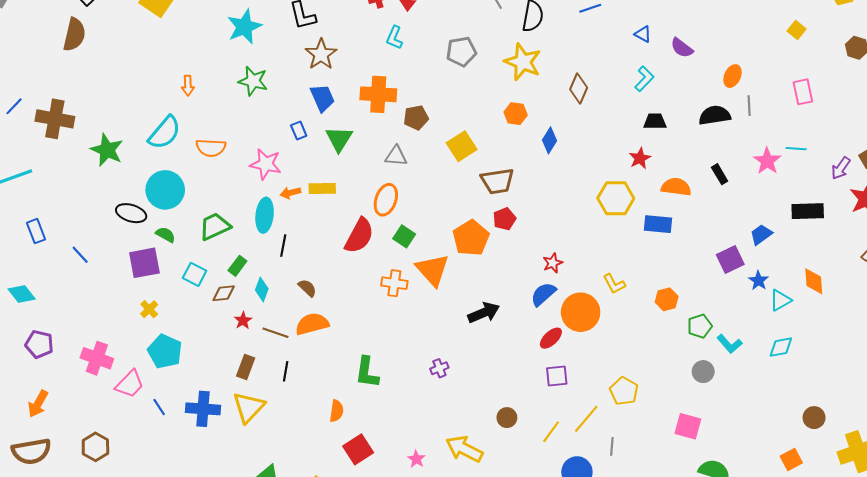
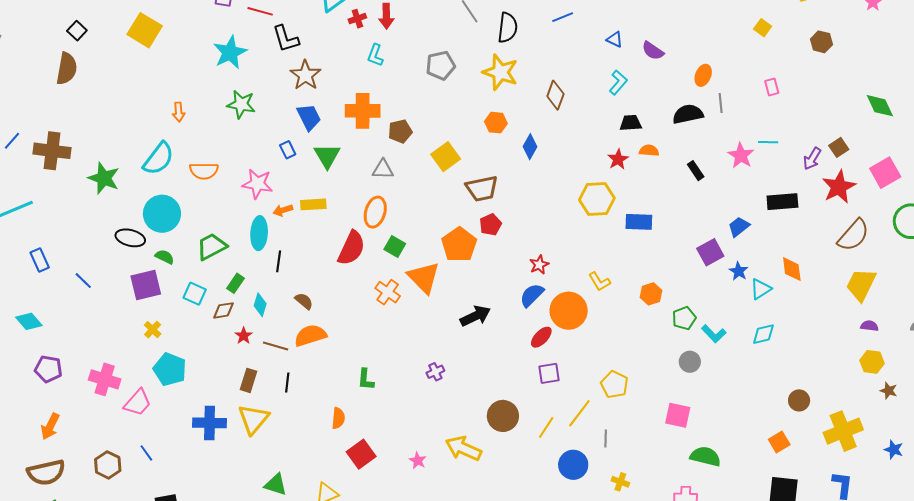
pink rectangle: (803, 92) -> (772, 87), size x0.7
orange semicircle: (676, 187) -> (649, 150), moved, size x0.7
orange cross: (394, 283) -> (388, 292), turned 30
green L-shape: (367, 372) -> (366, 380), size x0.7
blue line: (159, 407) -> (146, 453), moved
brown circle: (507, 418) -> (503, 416), size x1.6

